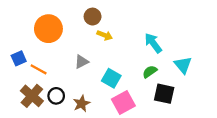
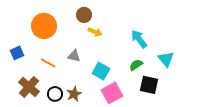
gray triangle: (82, 62) -> (74, 56), turned 40
orange line: (39, 69) -> (48, 63), moved
black circle: (56, 96) -> (55, 94), moved

